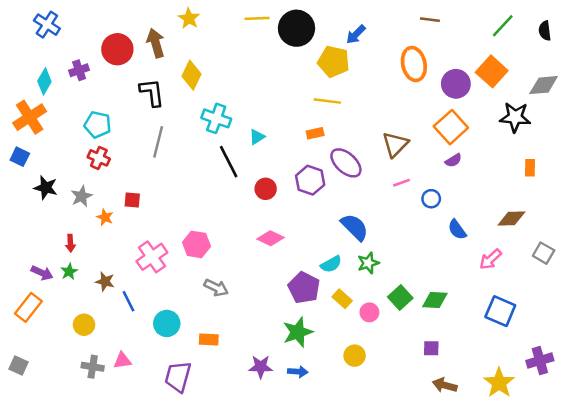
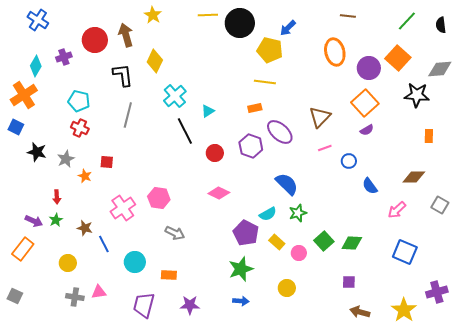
cyan cross: (216, 118) -> (175, 96), turned 30
purple star: (261, 367) -> (190, 305), moved

